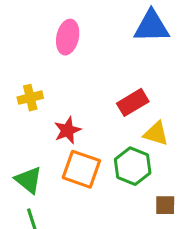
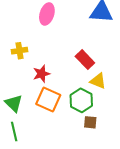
red rectangle: (133, 102) -> (85, 60), turned 72
brown square: (165, 205) -> (90, 122), moved

